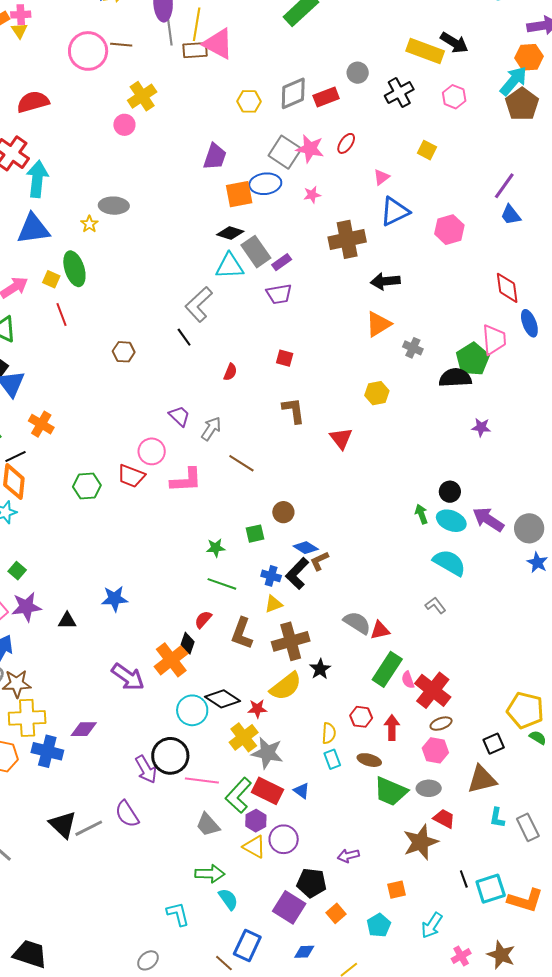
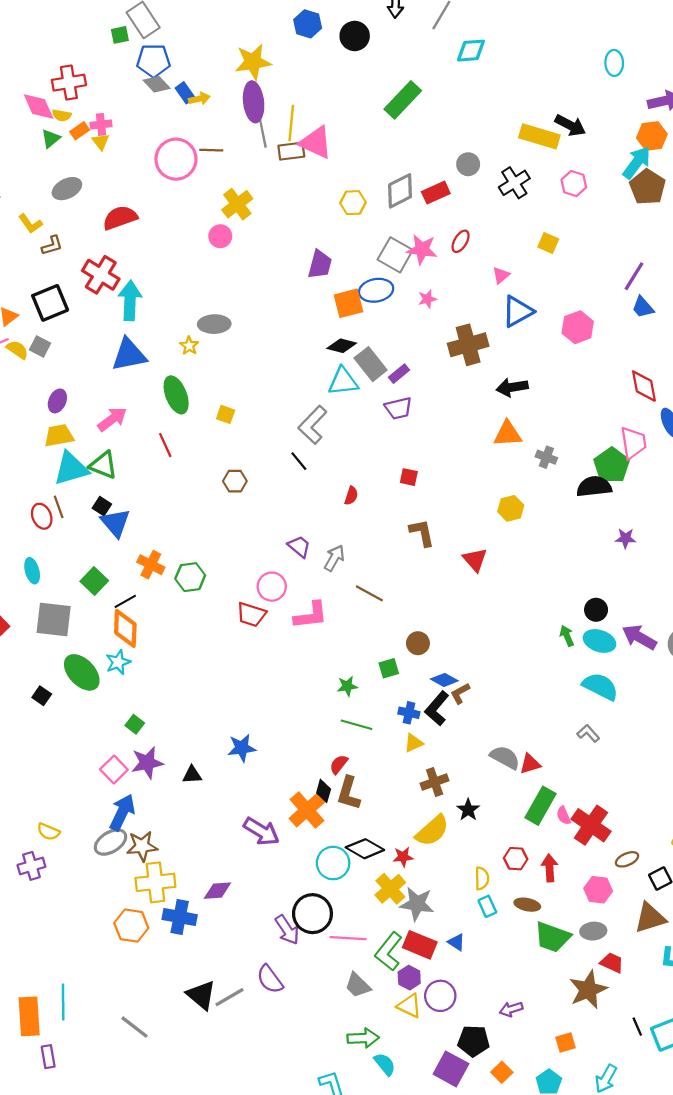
yellow square: (51, 279) -> (226, 414), moved
orange triangle: (378, 324) -> (508, 434), turned 32
green hexagon: (87, 486) -> (190, 577), moved
brown L-shape: (242, 633) -> (349, 793), moved
brown cross: (291, 641) -> (435, 782), size x0.7
brown ellipse: (441, 724) -> (627, 859), moved

